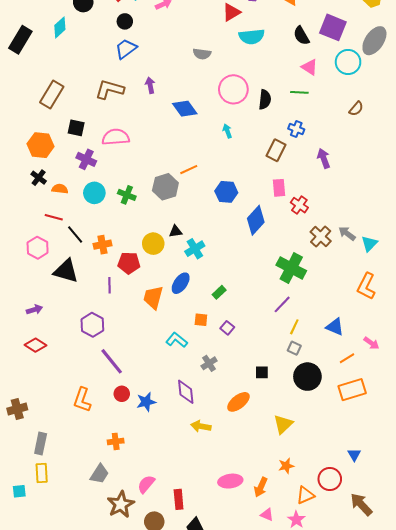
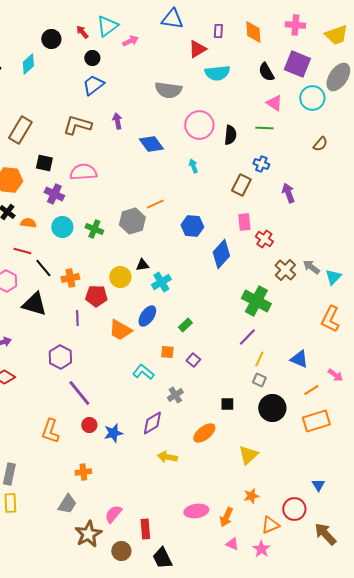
gray semicircle: (202, 54) -> (168, 90), size x1.5
orange trapezoid: (153, 297) -> (120, 330), turned -75
purple diamond: (186, 392) -> (152, 423), turned 65

